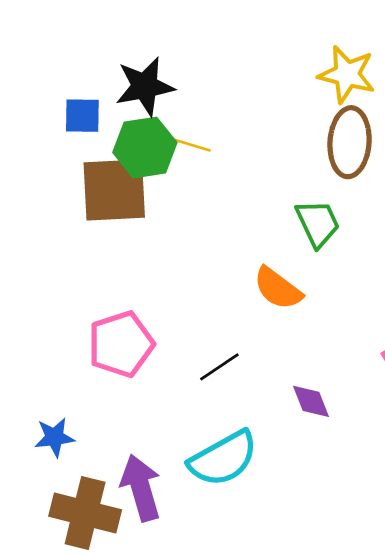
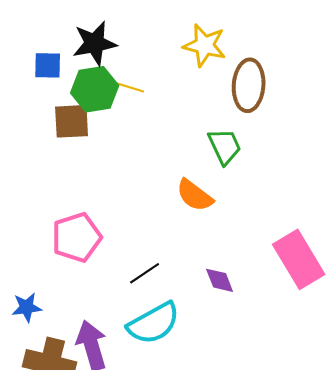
yellow star: (347, 74) -> (205, 45), moved
brown square: (114, 190) -> (72, 121), size x0.7
black line: (219, 367) -> (145, 273), moved

